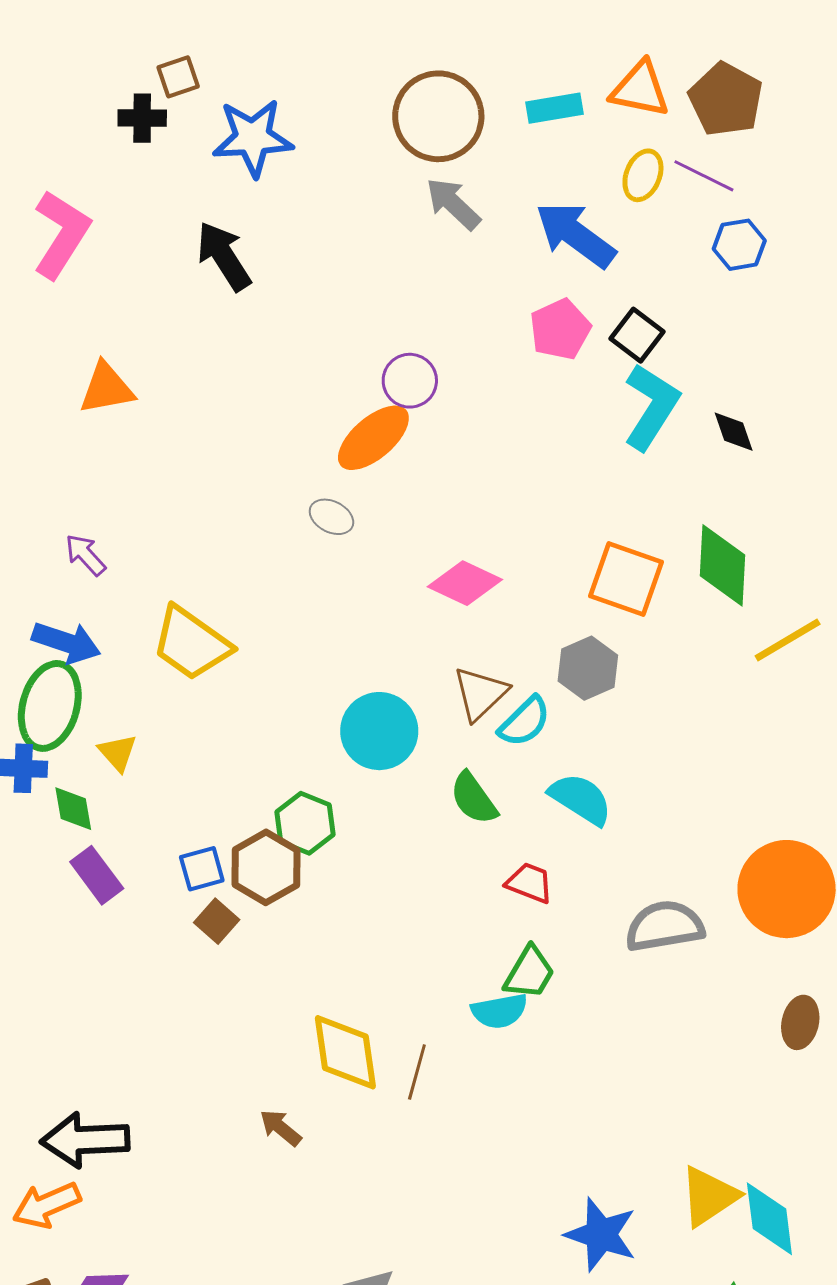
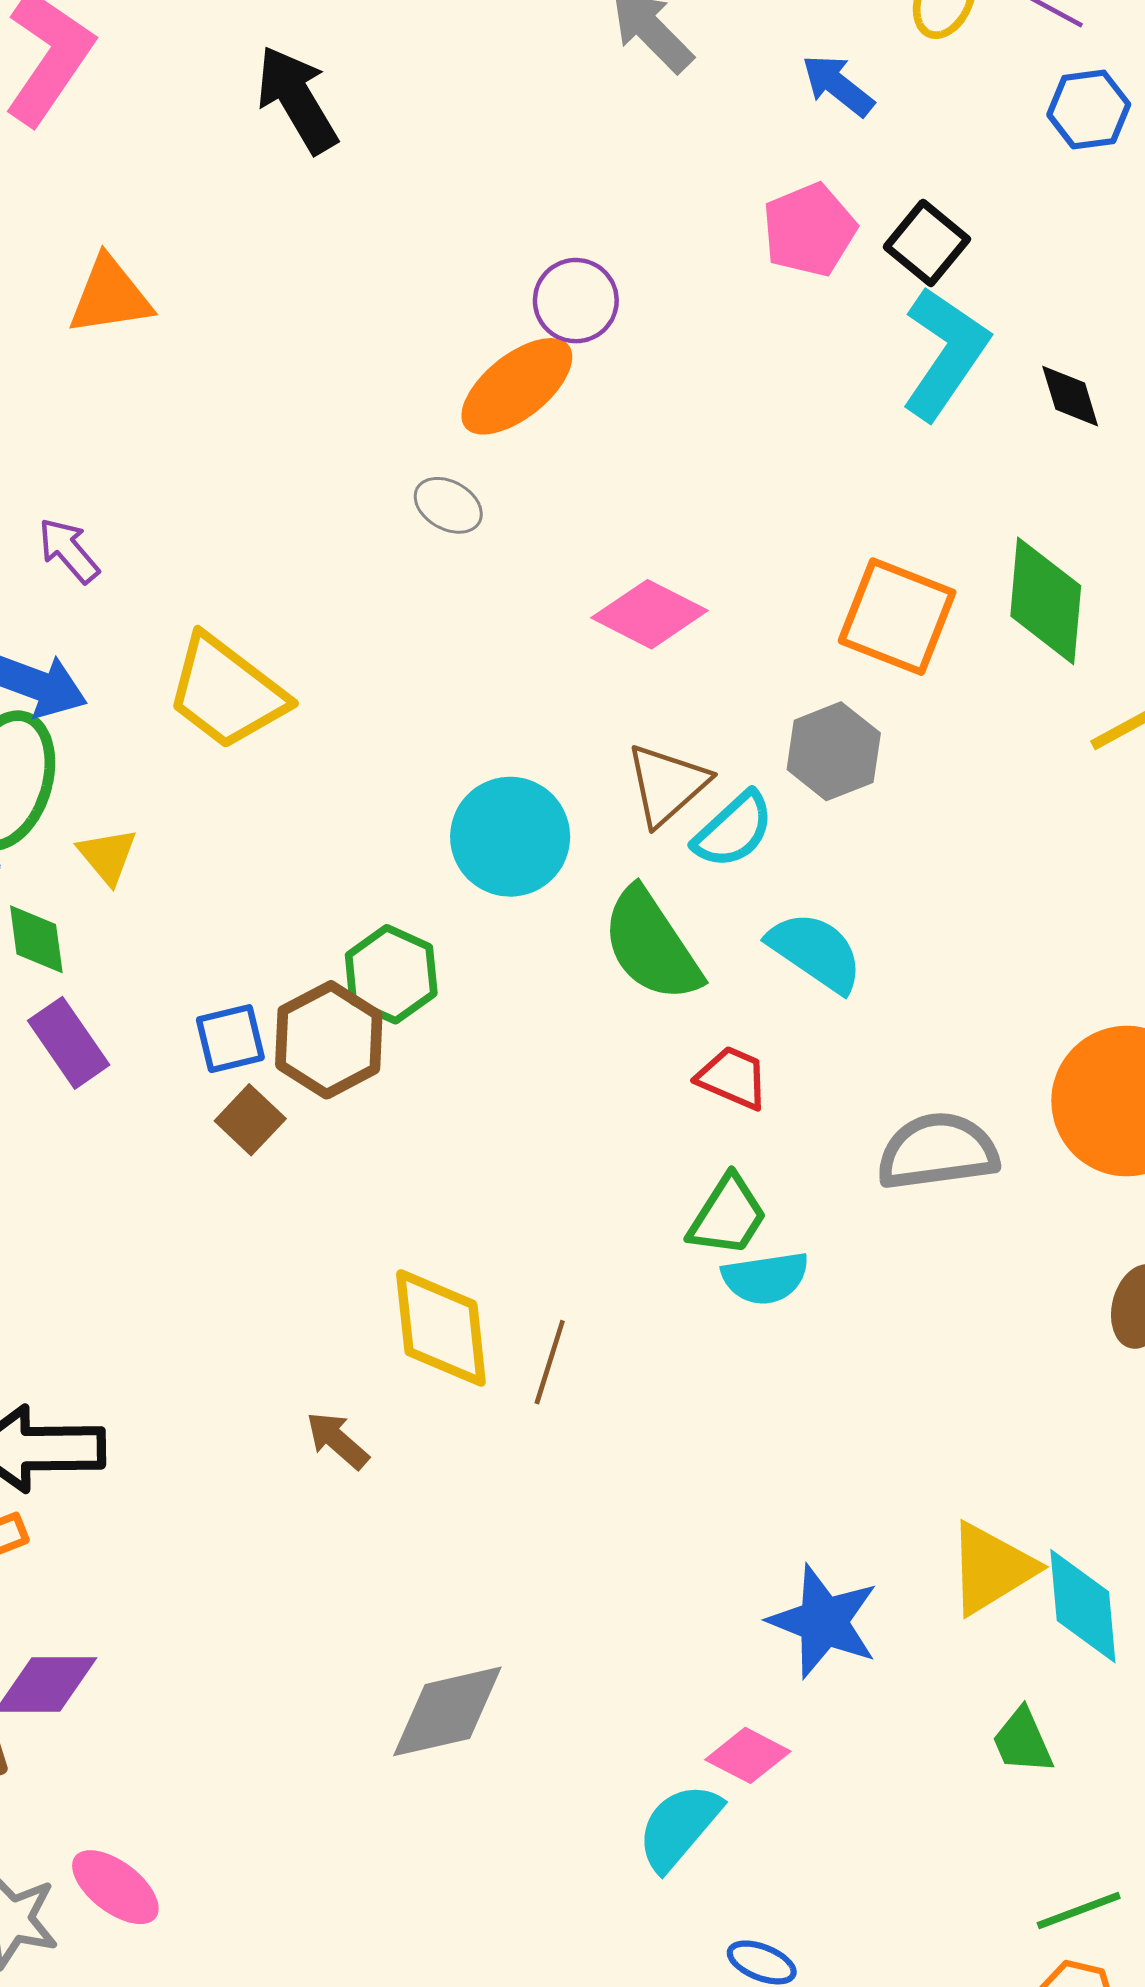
blue arrow: (575, 235) -> (838, 85), size x0.6
green semicircle: (474, 798) -> (651, 945), size x1.4
cyan semicircle: (499, 1011) -> (765, 1278), moved

